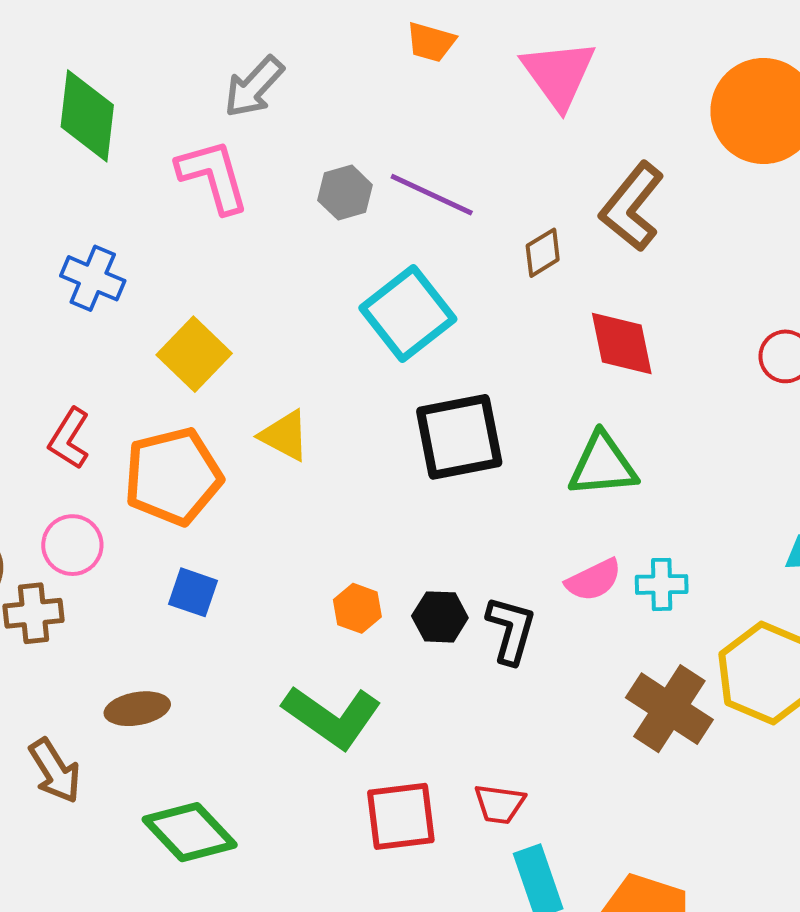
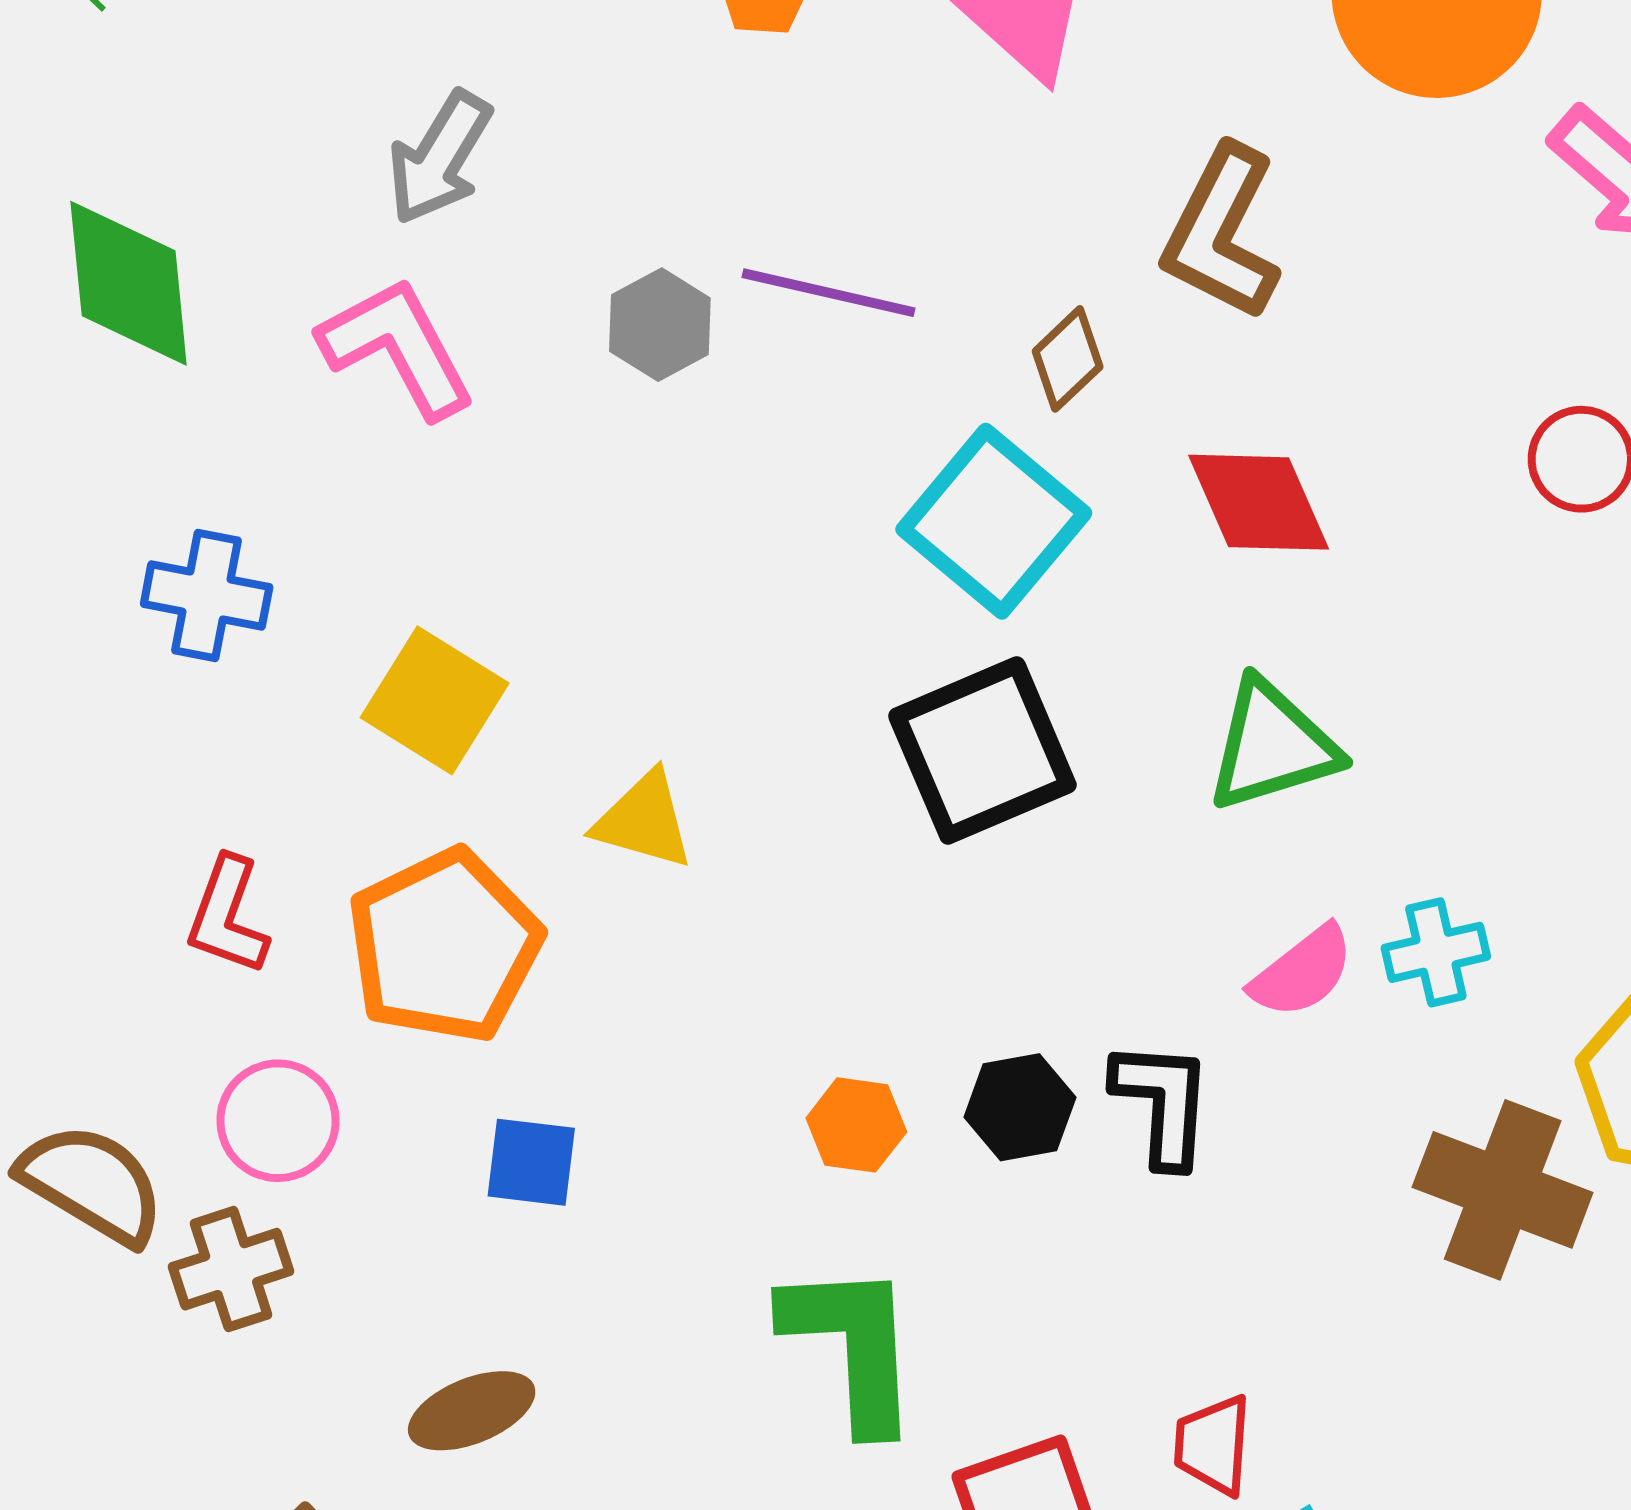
cyan square: (408, 313) -> (994, 521), moved
green L-shape: (332, 717) -> (852, 1346), turned -116
red trapezoid: (499, 804) -> (1213, 1445), turned 98

